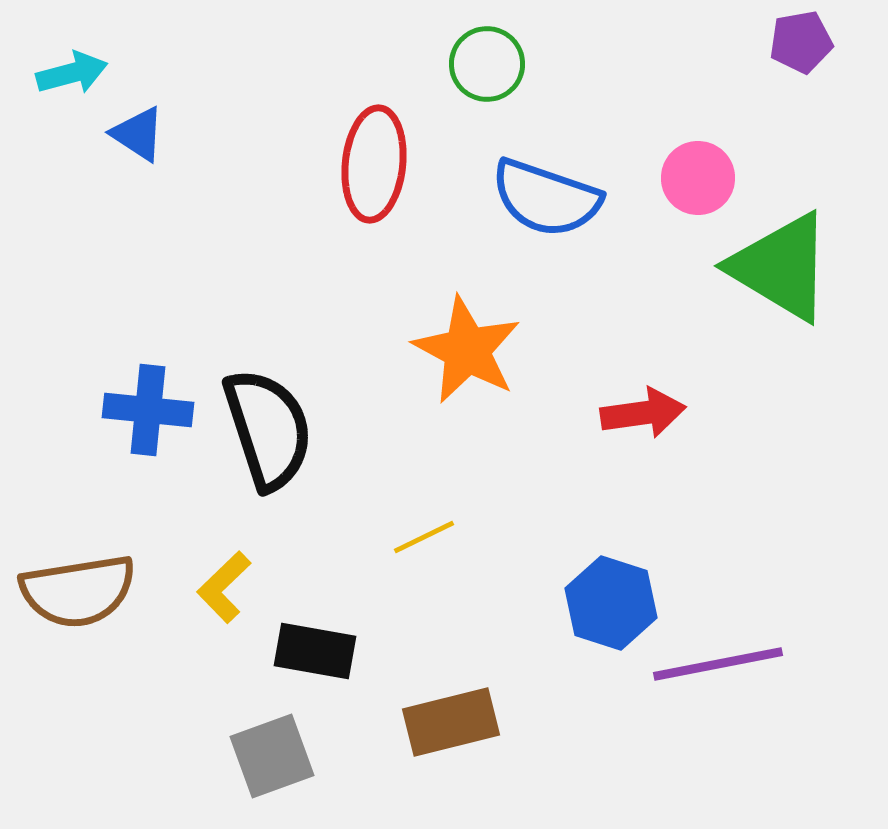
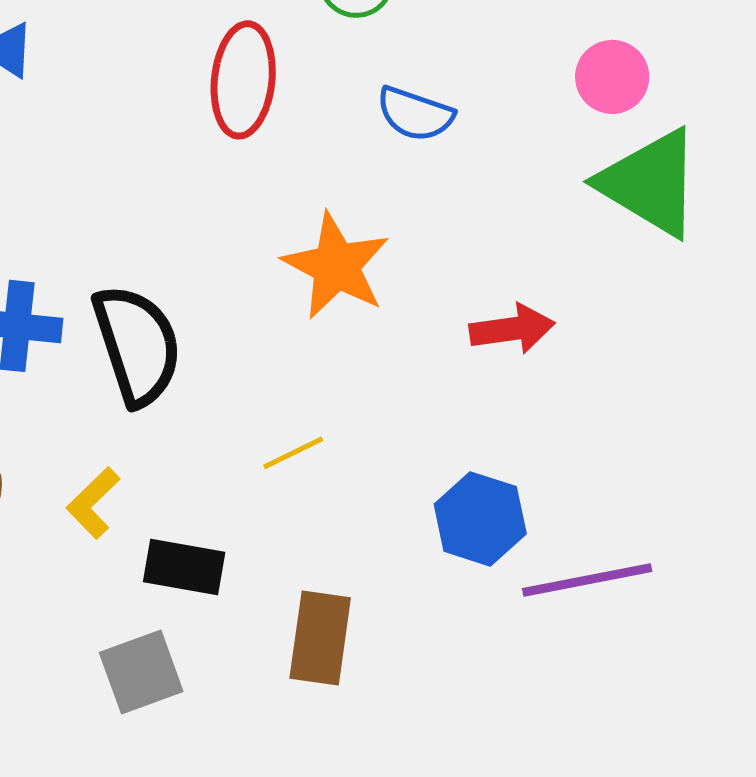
pink circle: (698, 178) -> (612, 77), moved
blue semicircle: (546, 198) -> (415, 114), size x0.7
brown rectangle: (451, 722) -> (320, 638), turned -68

